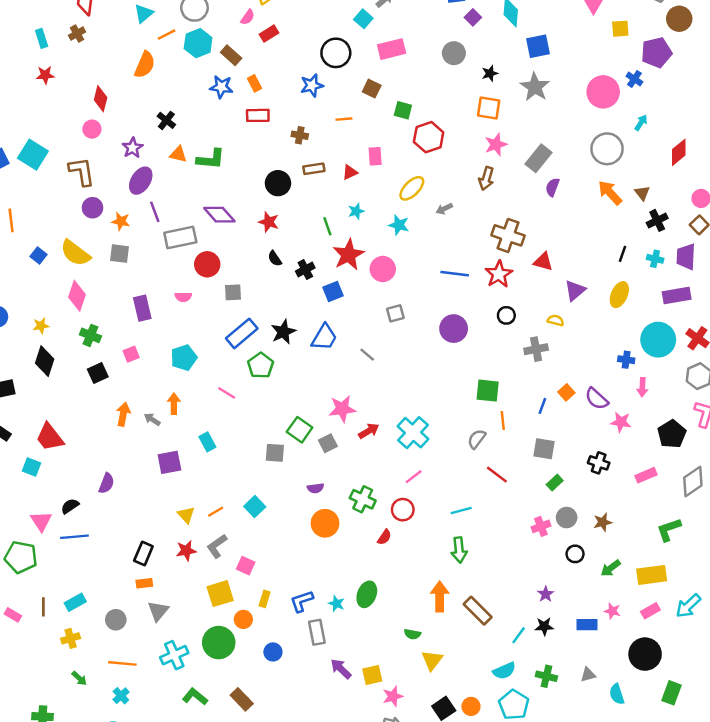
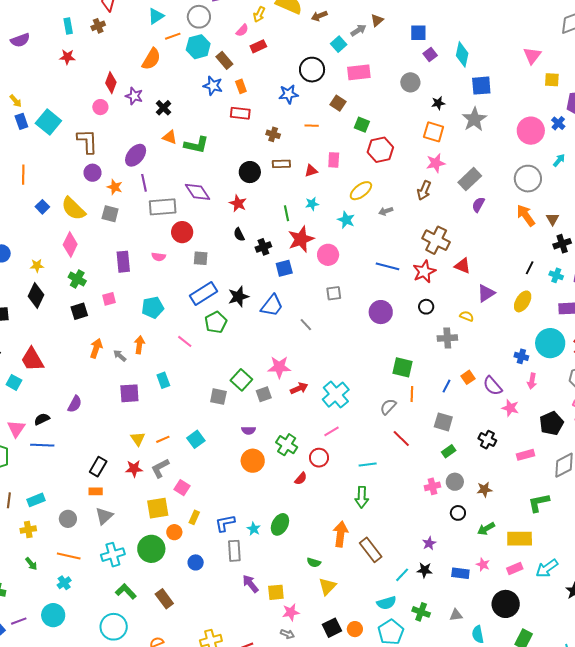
purple star: (133, 148) -> (134, 96), moved, turned -30

